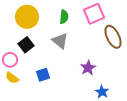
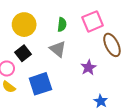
purple star: (88, 68) -> (88, 67), moved
blue square: (43, 75) -> (40, 84), size x1.6

